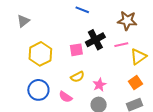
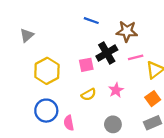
brown star: (127, 21) -> (127, 31), moved
pink star: (99, 85) -> (116, 90), moved
pink semicircle: (66, 97) -> (69, 123), moved, turned 48

